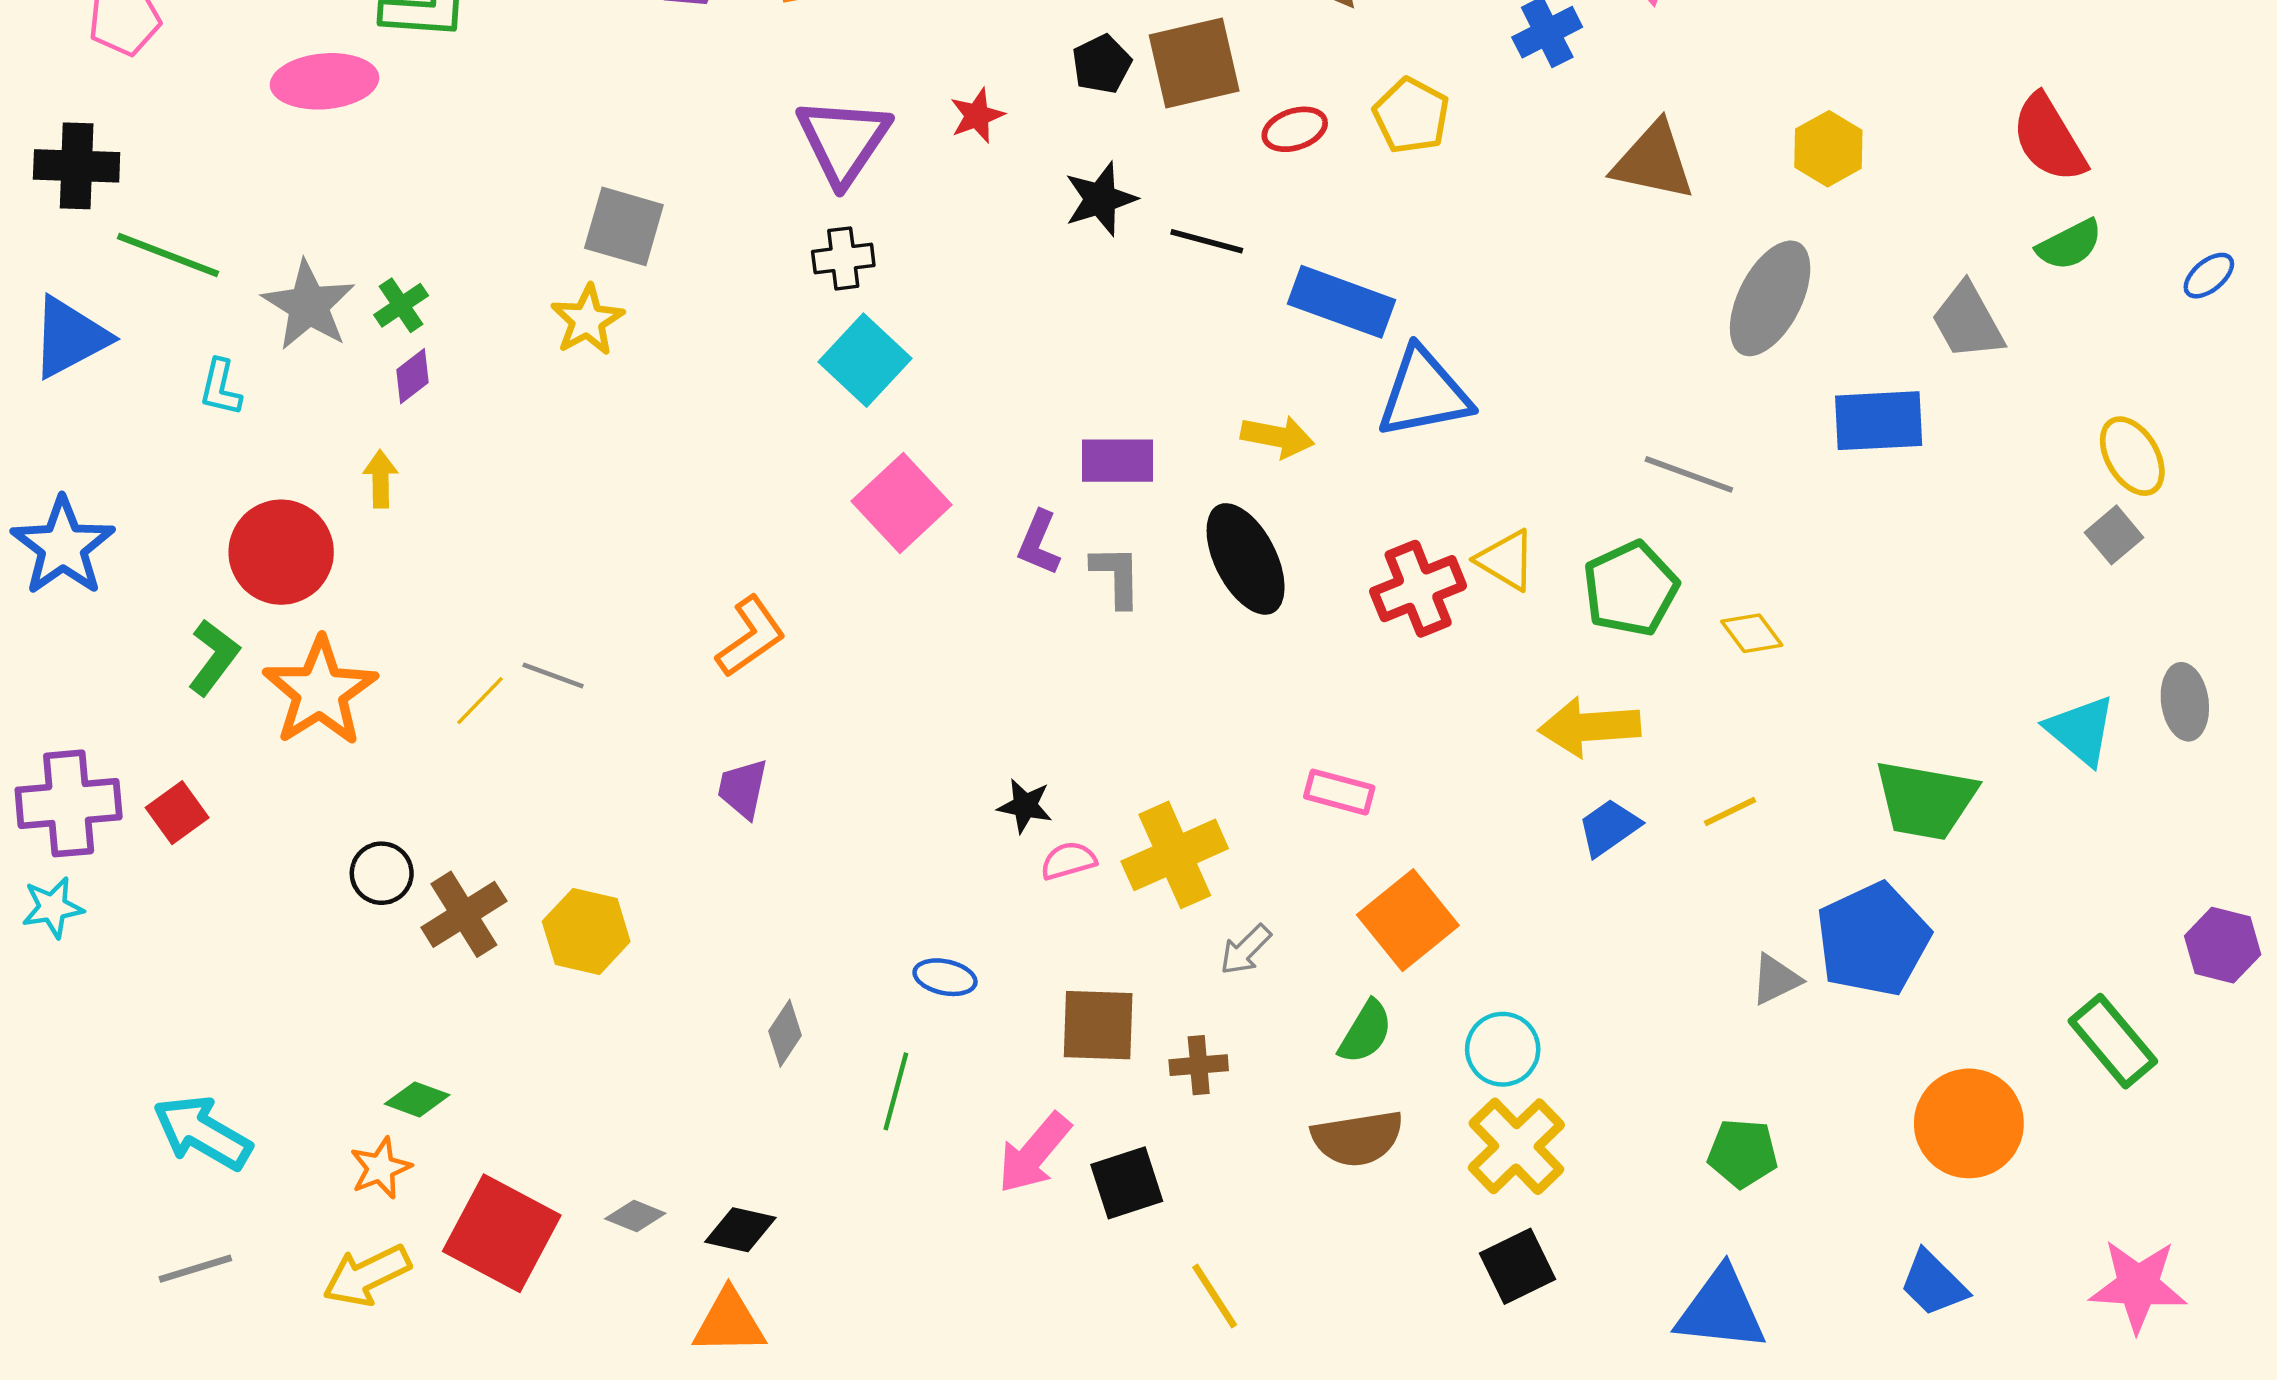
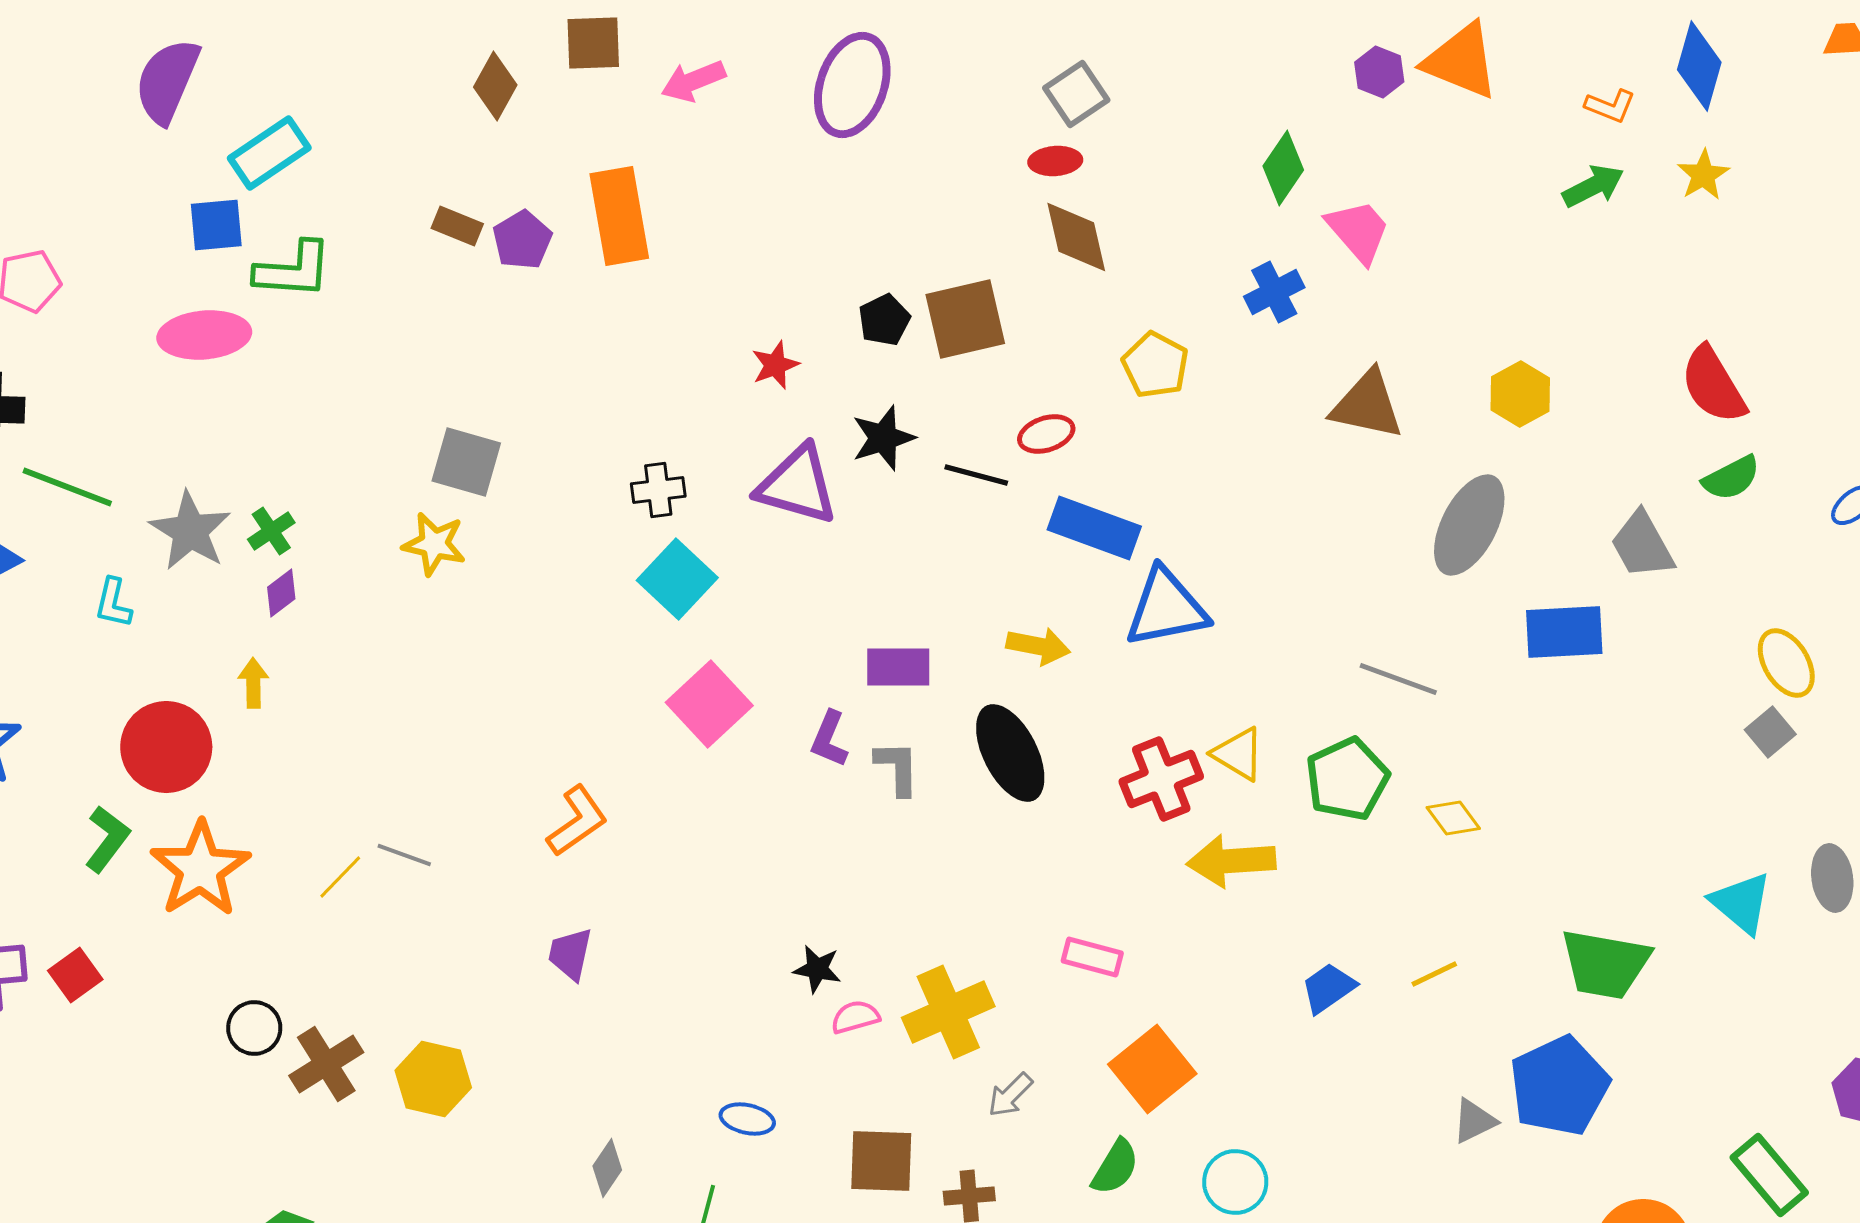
red ellipse: (1295, 129) -> (1046, 434), moved
purple triangle: (843, 141) -> (797, 485), moved, turned -48
yellow star: (587, 320) -> (434, 544), turned -30
yellow arrow: (1590, 727) -> (1231, 861), moved

